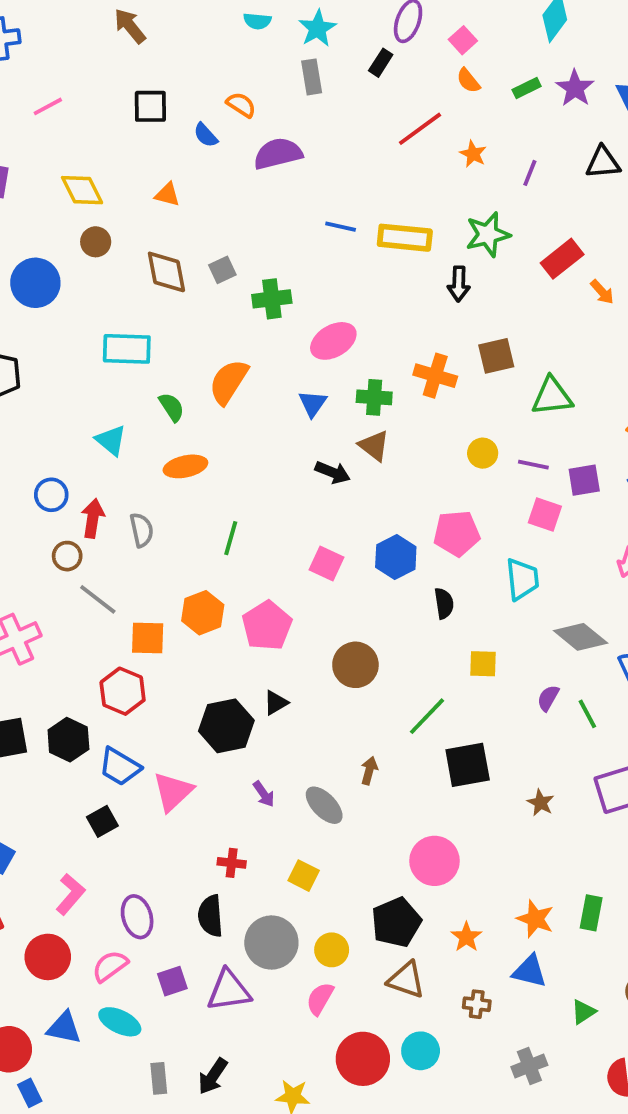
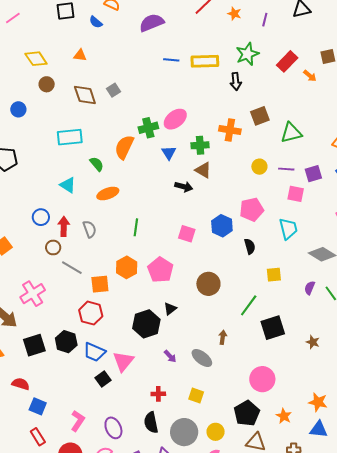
purple semicircle: (278, 154) -> (152, 23), moved
blue circle: (35, 283) -> (18, 109), size x0.6
green cross: (272, 299) -> (148, 128), moved
black square: (102, 821) -> (103, 379), moved

